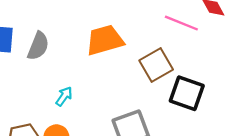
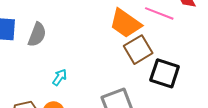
orange trapezoid: (105, 40) -> (125, 23), moved, turned -128

